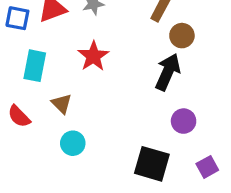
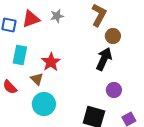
red star: (93, 56) -> (51, 62), moved
cyan circle: (73, 143) -> (44, 104), size x1.5

